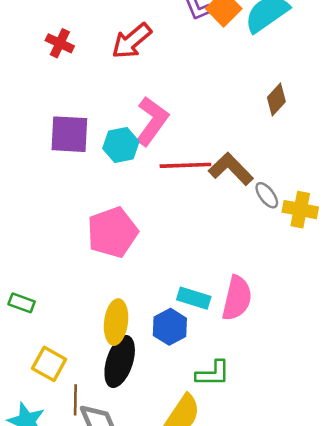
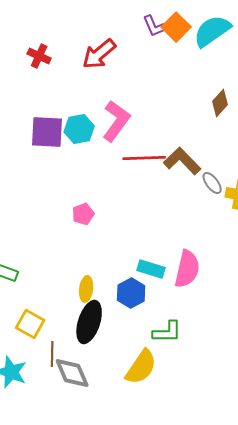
cyan hexagon: (121, 145) -> (79, 129), moved
pink pentagon: (112, 232) -> (83, 214), size x0.5
yellow ellipse: (116, 322) -> (86, 289), size x0.7

